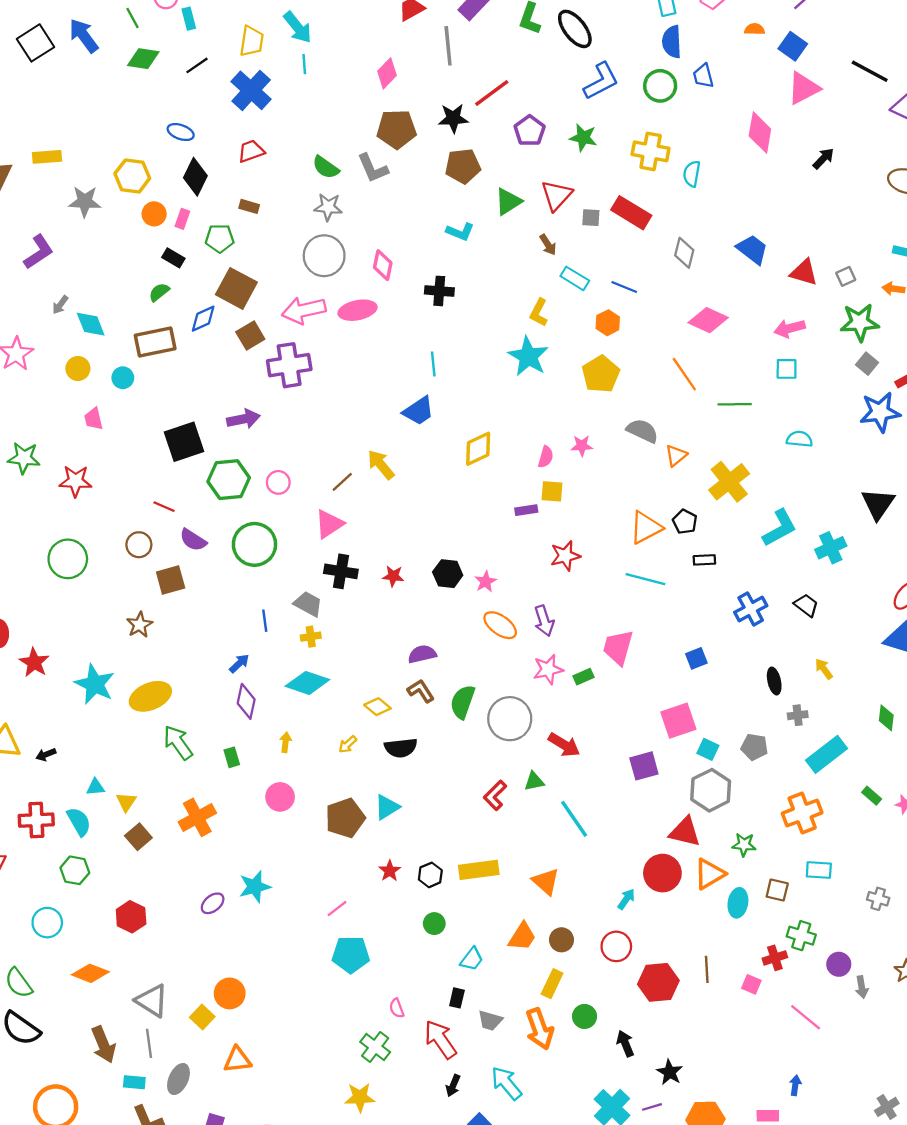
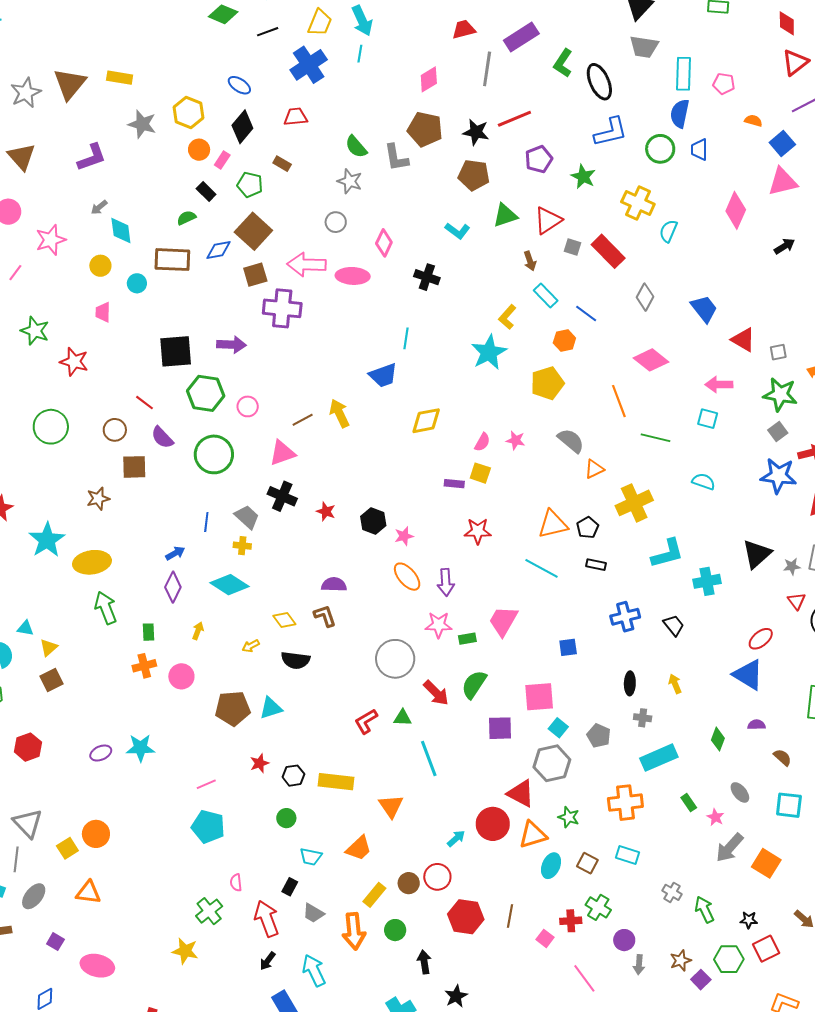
gray circle: (324, 256) -> (336, 222), size x0.6
green semicircle: (463, 702) -> (474, 684), moved
orange cross: (197, 817) -> (144, 666), moved, size x0.7
brown circle: (562, 940) -> (409, 883), moved
cyan trapezoid: (472, 959) -> (311, 857), turned 50

